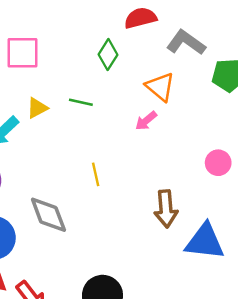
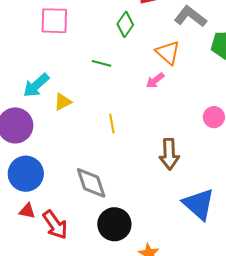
yellow triangle: (37, 108) -> (63, 102), moved
gray diamond: (48, 215) -> (91, 183), moved
blue triangle: (205, 241) -> (199, 204), moved, turned 33

